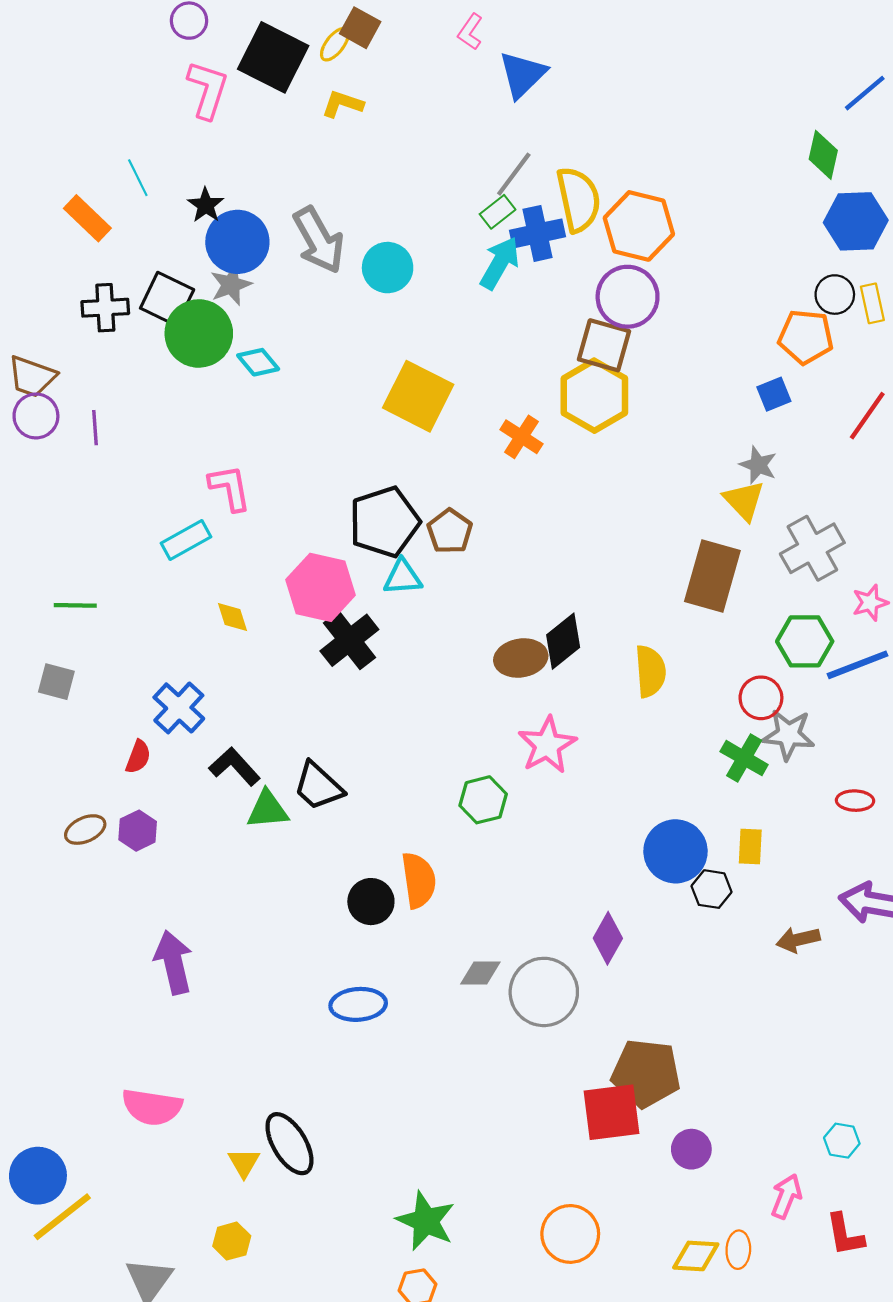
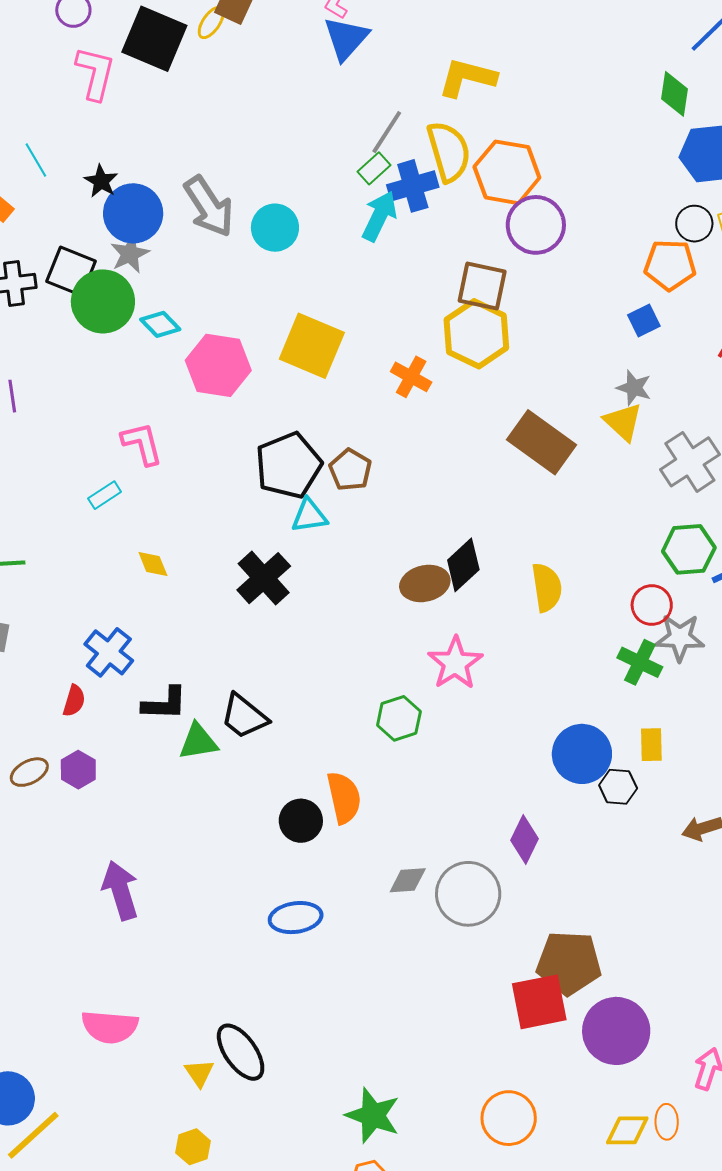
blue triangle: (522, 75) -> (346, 38), moved
yellow L-shape: (342, 104) -> (467, 78), moved, size x1.5
purple circle: (628, 297) -> (536, 225), moved
cyan rectangle: (186, 540) -> (105, 495), size x0.7
brown rectangle: (712, 576) -> (542, 442), moved, turned -66
pink hexagon: (321, 587) -> (218, 365), moved
black L-shape: (235, 767) -> (165, 704), turned 138
purple circle: (691, 1149) -> (616, 1031), size x1.8

